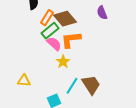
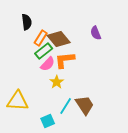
pink semicircle: (54, 44) -> (48, 64), turned 91
yellow triangle: (24, 81) -> (18, 101), size x1.6

